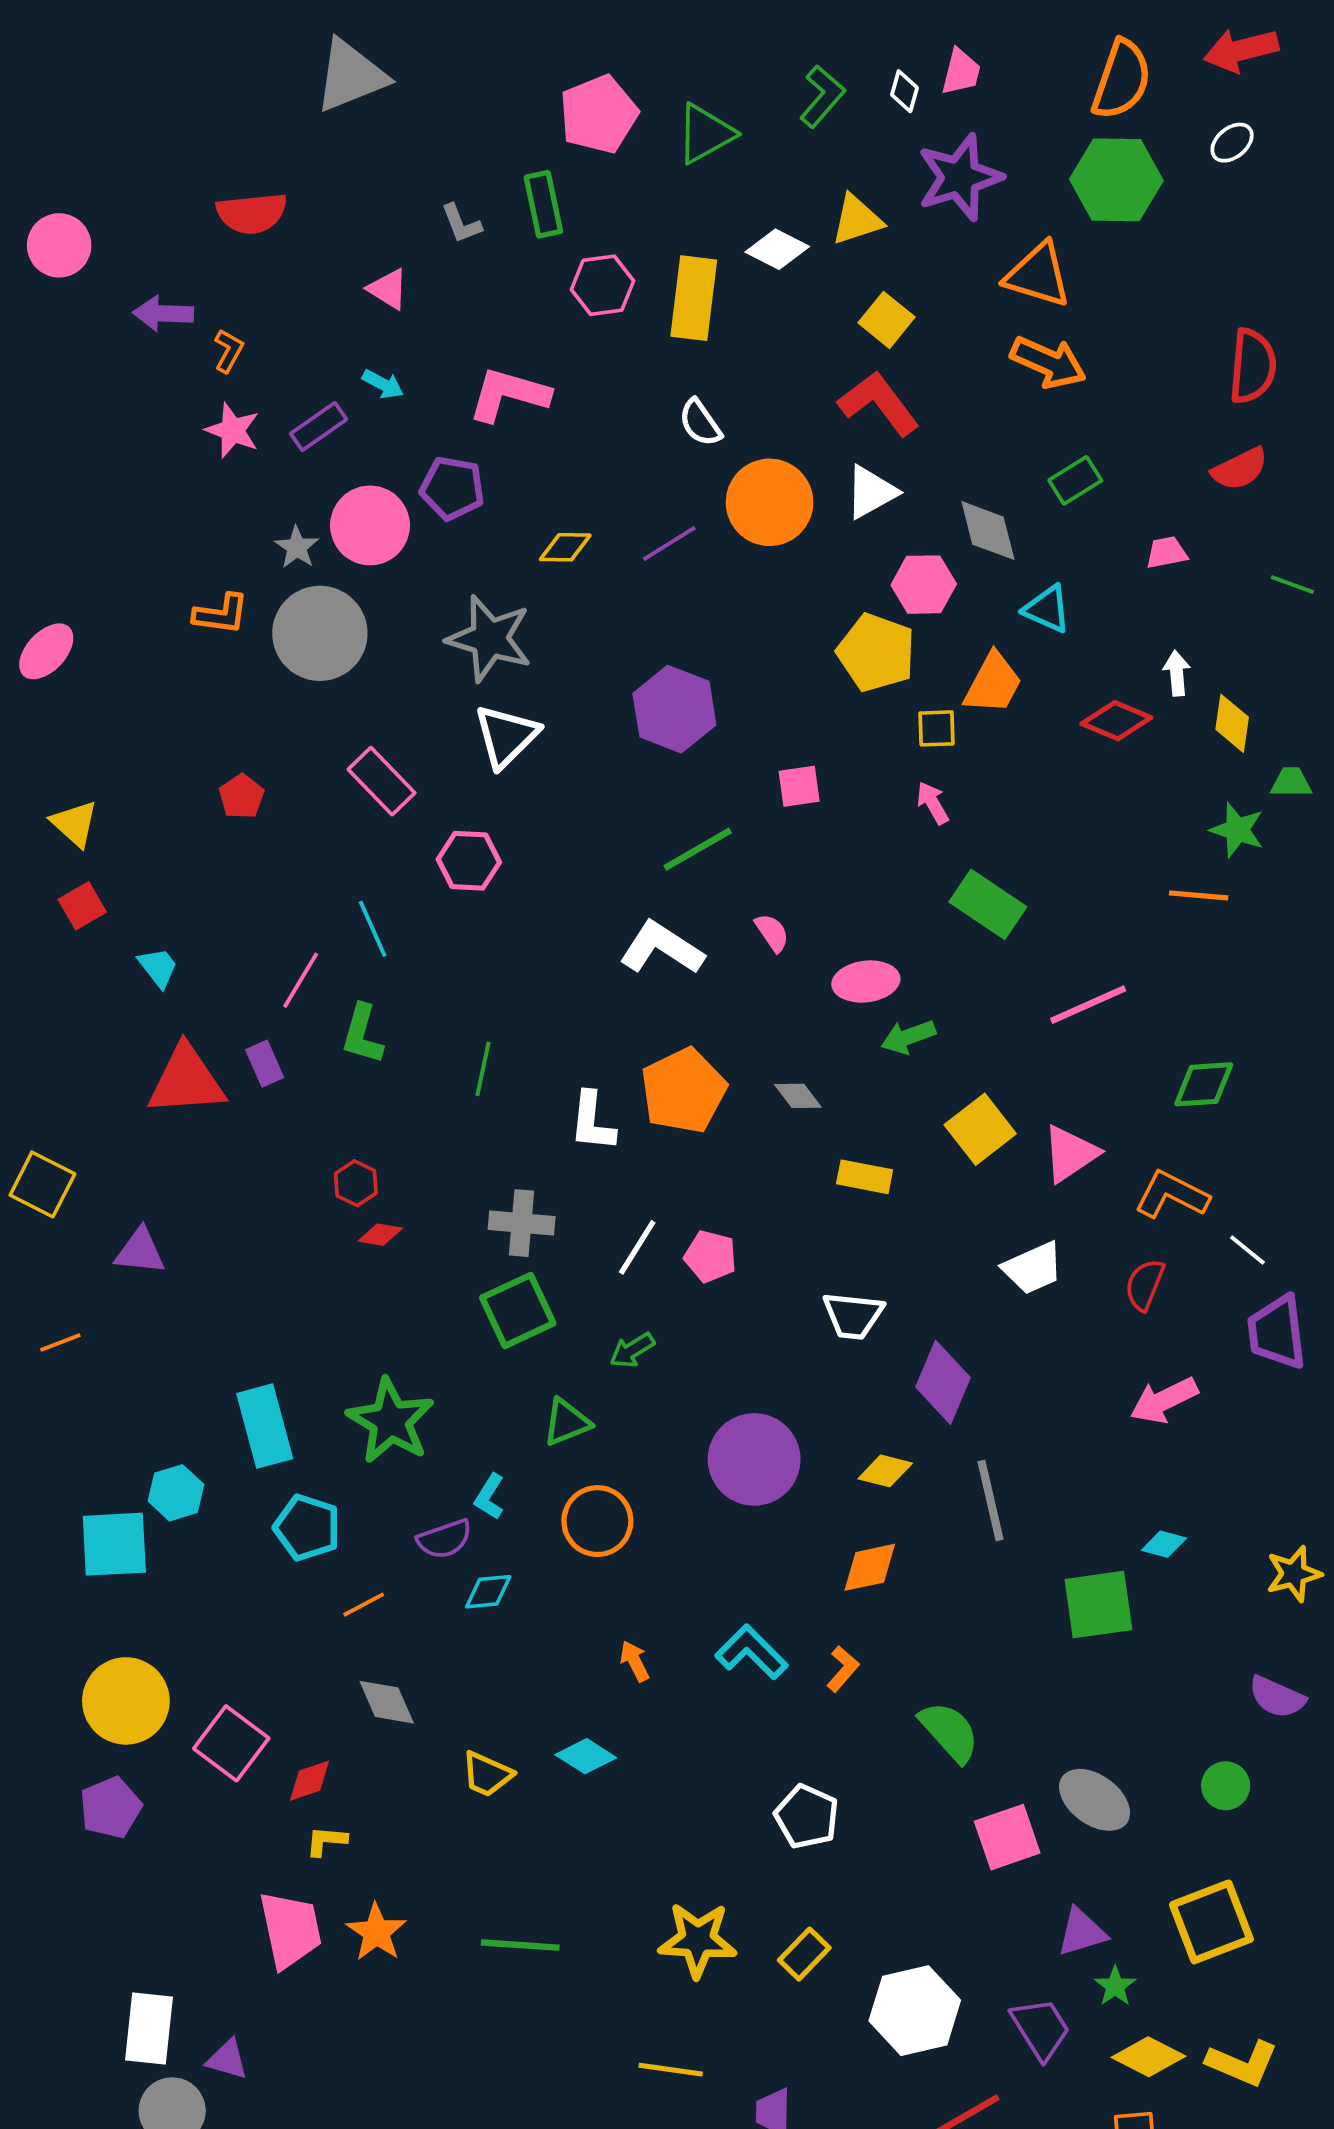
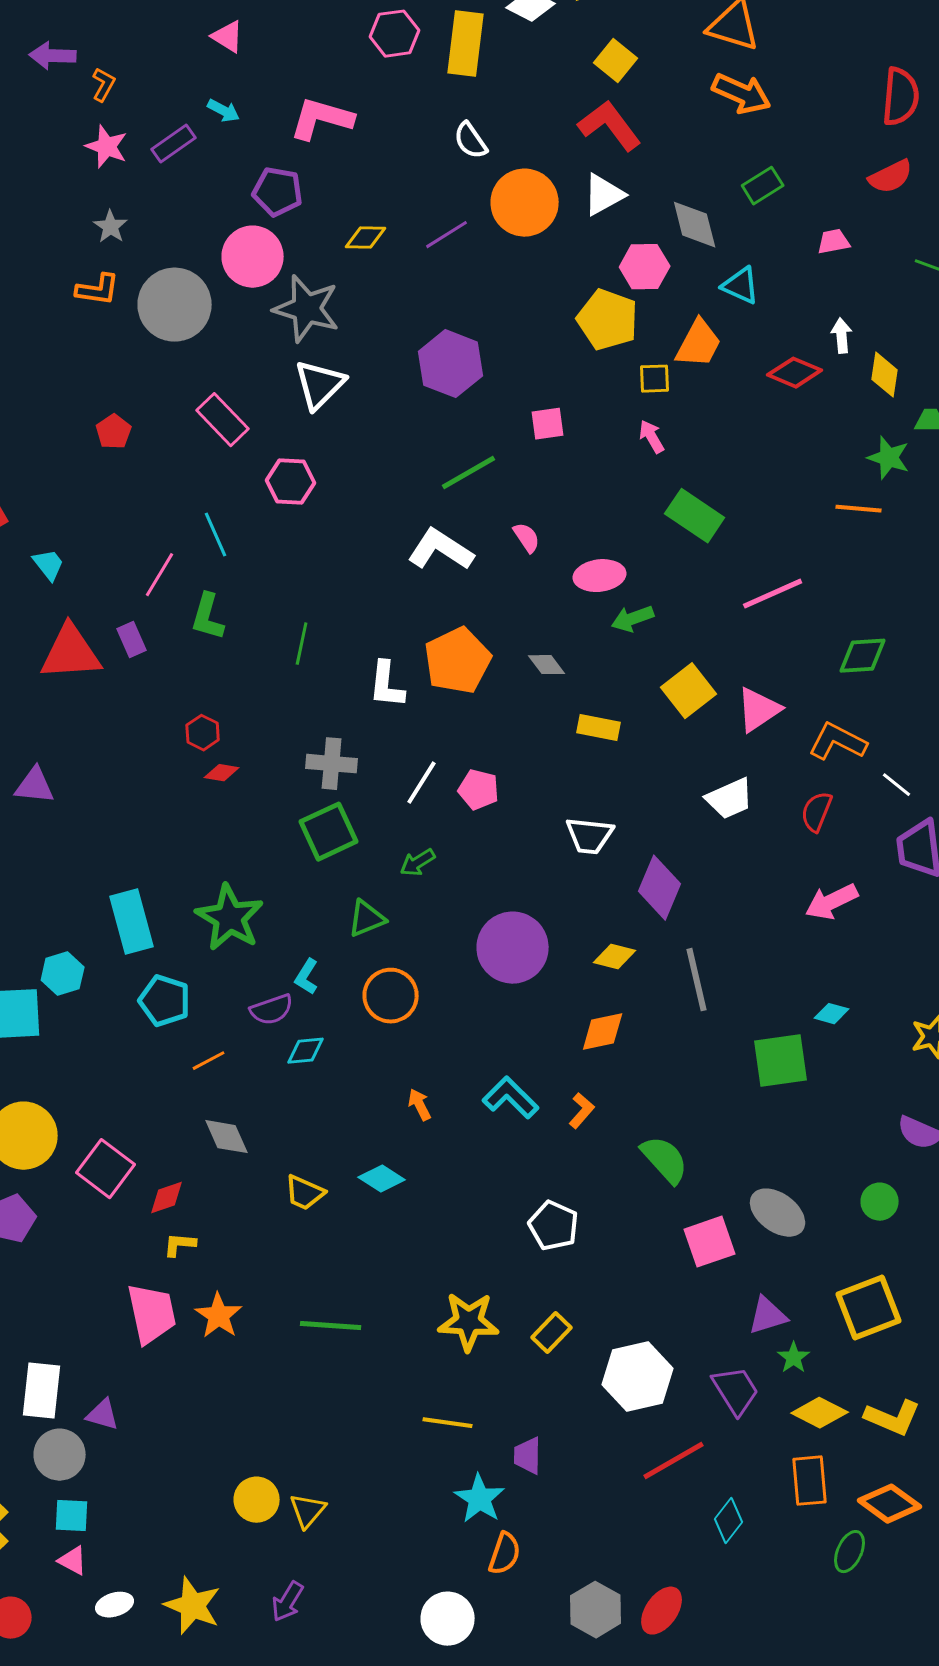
pink circle: (370, 525) -> (253, 257), moved
gray star: (297, 547) -> (111, 227), moved

